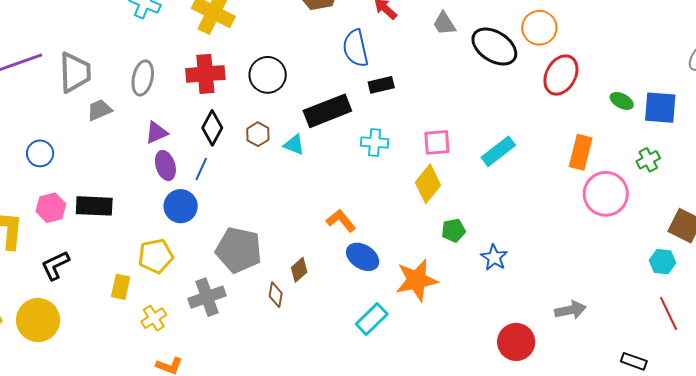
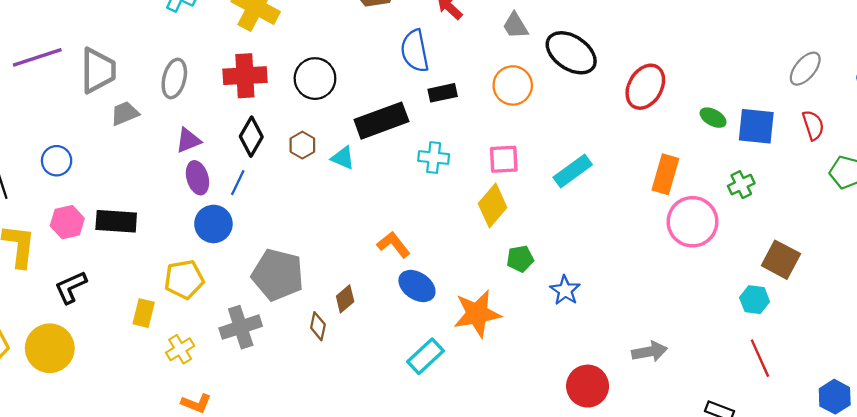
orange circle: (539, 28) -> (513, 85), moved

